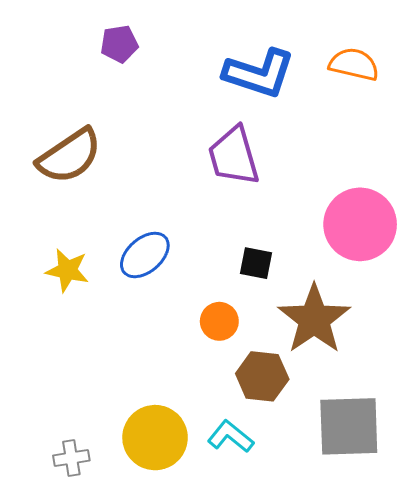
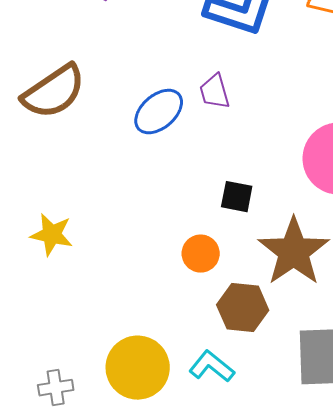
purple trapezoid: (234, 156) -> (215, 92), size x0.6
blue ellipse: (145, 255) -> (159, 112), moved
yellow star: (67, 270) -> (52, 235), moved

